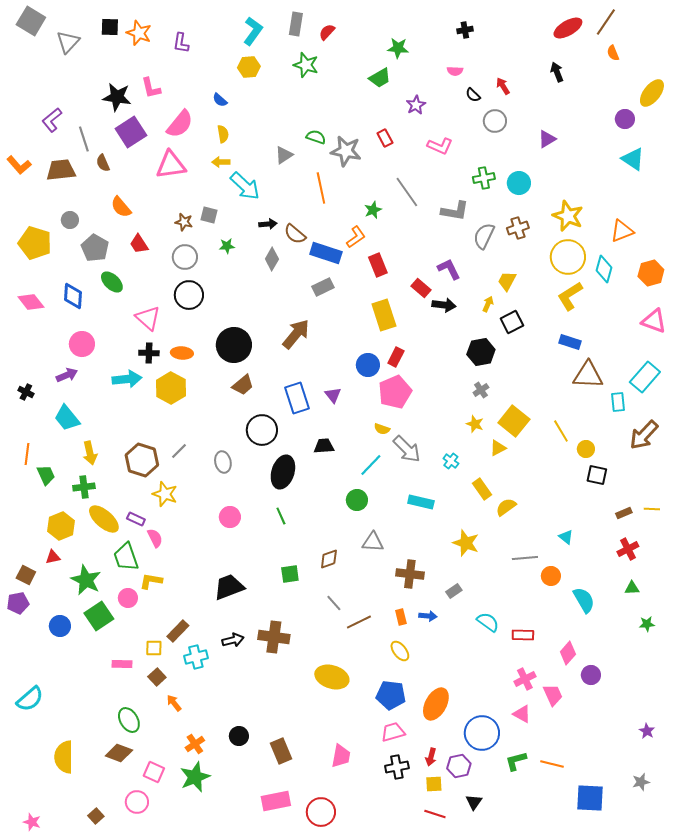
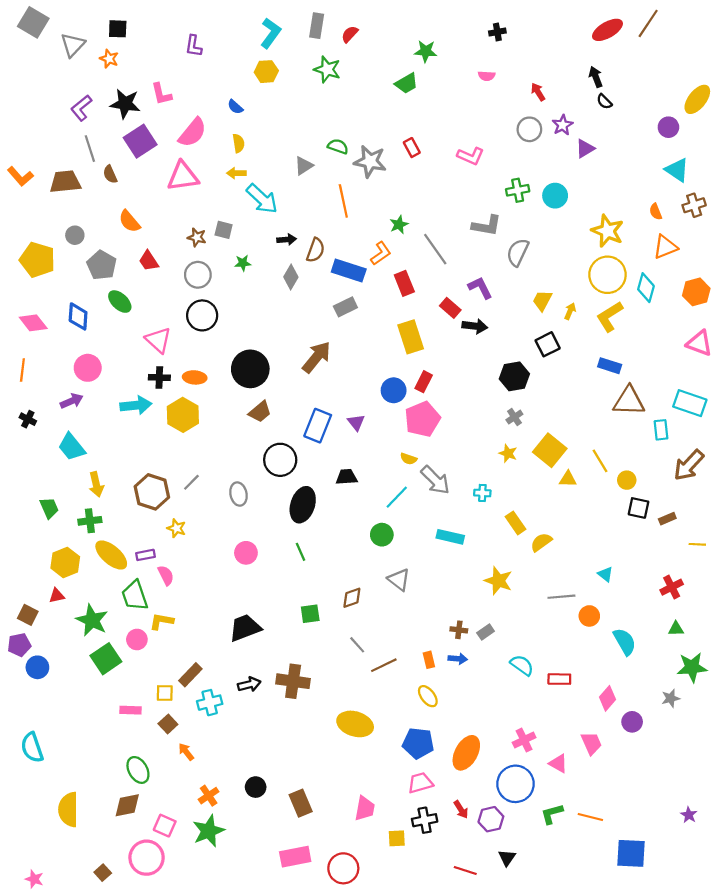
orange star: (139, 33) -> (109, 59), moved, size x0.7
orange semicircle: (613, 53) -> (656, 212), moved
black semicircle: (473, 95) -> (604, 102), moved
purple star: (416, 105) -> (563, 125), moved
purple L-shape: (52, 120) -> (81, 108), moved
gray line: (407, 192) -> (435, 249), moved
brown cross: (518, 228) -> (694, 205), moved
brown semicircle: (295, 234) -> (316, 250), turned -110
yellow arrow: (488, 304) -> (570, 311), moved
cyan rectangle: (645, 377) -> (690, 403), turned 68
blue rectangle: (297, 398) -> (318, 426), turned 40
yellow triangle: (498, 448) -> (568, 479), moved, turned 30
orange line: (27, 454) -> (22, 370), moved
cyan cross: (451, 461) -> (482, 493), turned -35
yellow star: (165, 494) -> (176, 528), size x0.7
brown rectangle: (624, 513) -> (667, 519), moved
purple rectangle: (136, 519) -> (145, 555), turned -36
gray triangle: (373, 542) -> (399, 580), turned 35
brown cross: (410, 574) -> (459, 630), moved, size x0.6
green star: (647, 624) -> (692, 667), size x1.8
blue circle: (60, 626) -> (37, 667), moved
pink cross: (525, 679) -> (524, 740), moved
cyan semicircle: (30, 699) -> (32, 747), turned 112
purple star: (647, 731) -> (689, 815), moved
brown diamond: (119, 753) -> (127, 805), turned -32
red arrow: (431, 757) -> (461, 810), turned -48
gray star: (641, 782) -> (671, 698), moved
yellow square: (434, 784) -> (397, 838), moved
pink circle: (137, 802) -> (147, 858), size x1.4

